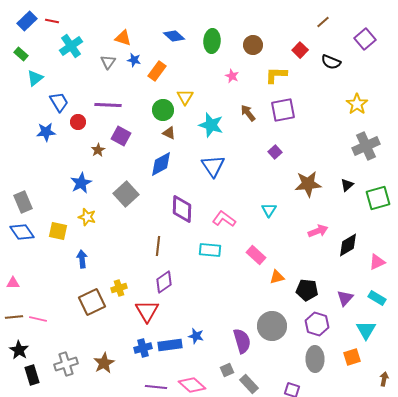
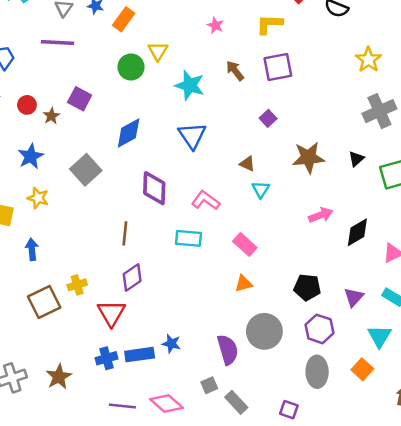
purple line: (108, 105) -> (58, 43), moved
red circle: (78, 122) -> (27, 105), moved
brown triangle: (169, 133) -> (247, 164), moved
orange triangle: (277, 277) -> (244, 284), moved
orange square: (352, 357) -> (362, 369), turned -30

